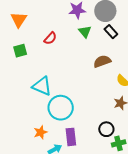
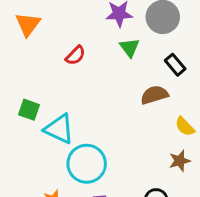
black rectangle: (111, 32) -> (175, 65), moved
green square: (20, 51) -> (29, 110), moved, turned 32

